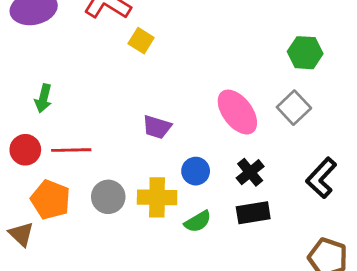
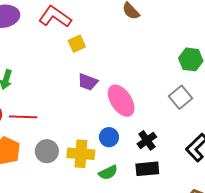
yellow square: (141, 41) -> (77, 44), turned 30
pink ellipse: (237, 112) -> (121, 101), moved
purple trapezoid: (157, 127) -> (88, 82), moved

